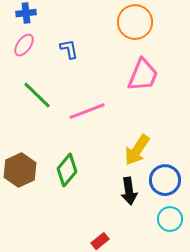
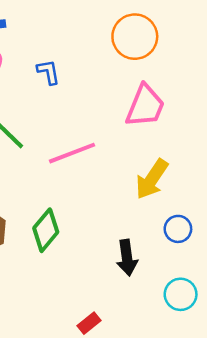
yellow arrow: (137, 150) -> (152, 179), moved
blue circle: (165, 180) -> (178, 229), moved, size x0.7

